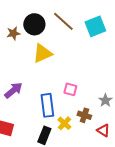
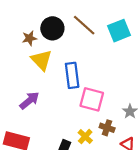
yellow triangle: (42, 53) -> (42, 60), moved, turned -50
pink square: (70, 89) -> (92, 99), size x1.6
blue rectangle: (47, 105) -> (72, 75), moved

